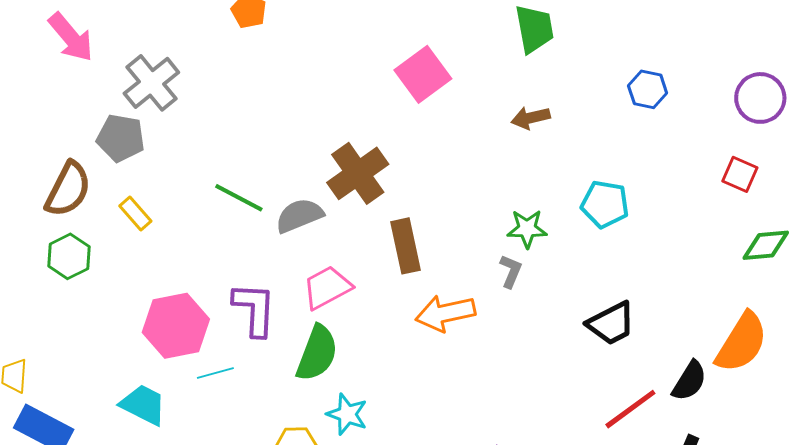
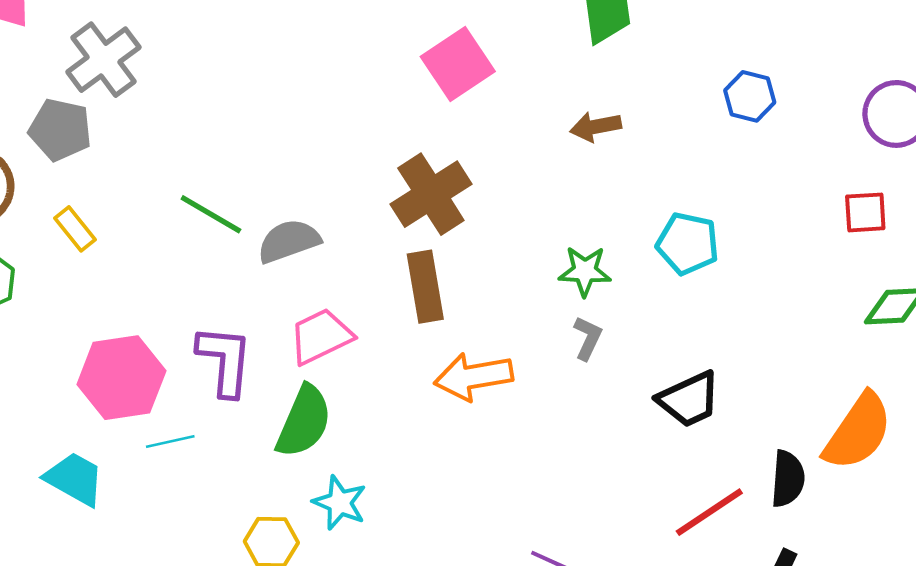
brown cross: (358, 173) -> (431, 194), moved
red square: (740, 174) -> (865, 212), turned -30
gray L-shape: (511, 271) -> (588, 338), moved
black semicircle: (689, 381) -> (788, 479), turned -30

